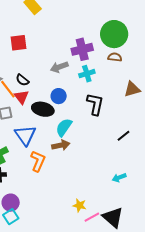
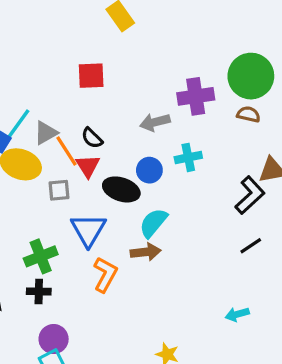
cyan cross: (87, 74) -> (188, 157), moved
black L-shape: (95, 104) -> (250, 195), moved, turned 30

